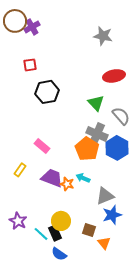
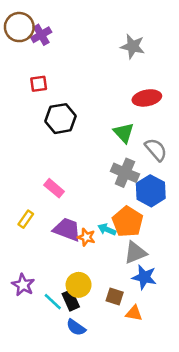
orange pentagon: (87, 149) -> (128, 222), moved
blue star: (112, 215) -> (144, 277), turned 30
orange triangle: (104, 243) -> (134, 313), turned -40

